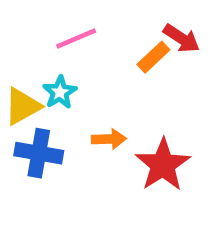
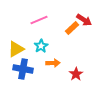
cyan star: (60, 92) -> (41, 46), moved
red star: (163, 165) -> (76, 74), size x0.6

